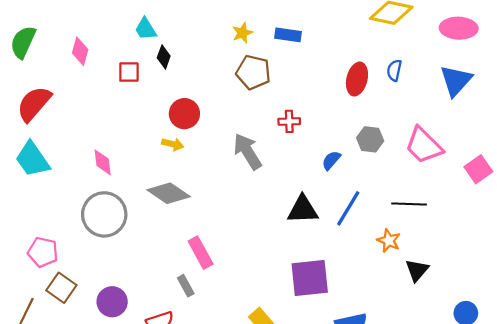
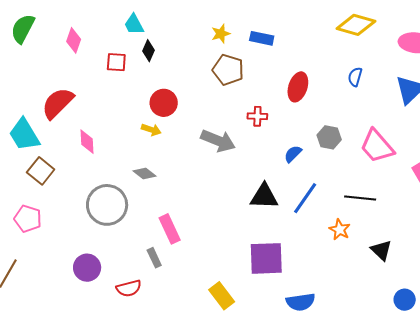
red ellipse: (357, 79) -> (298, 87), moved
red semicircle: (34, 104) -> (58, 103), moved
gray arrow: (247, 151) -> (218, 141), turned 140
gray diamond: (169, 193) -> (145, 174), size x0.6
gray circle: (104, 214) -> (107, 205), moved
black triangle: (417, 270) -> (381, 250), moved, turned -30
brown square: (61, 288) -> (41, 171), moved

